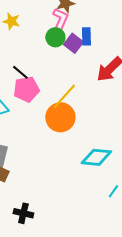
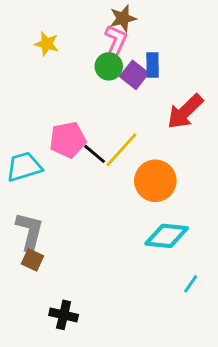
black line: (20, 72) -> (95, 154), moved
orange circle: (60, 117) -> (155, 181), moved

